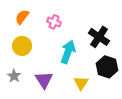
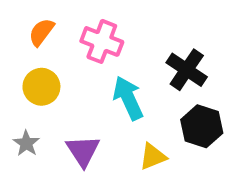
pink cross: (54, 22) -> (102, 41), size x1.5
cyan arrow: (68, 52) -> (128, 98), turned -45
yellow triangle: (81, 83) -> (153, 157), turned 35

